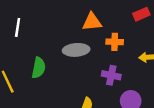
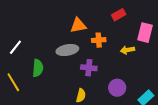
white line: (18, 27) -> (15, 47), moved, turned 35
purple cross: (111, 75) -> (89, 68), moved

